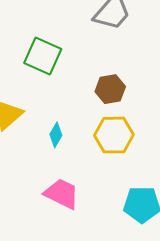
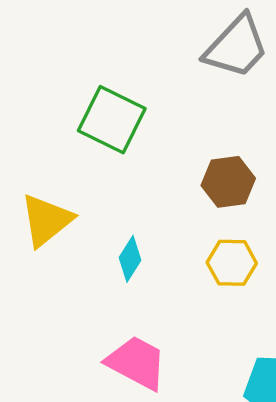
yellow hexagon: (114, 135) -> (232, 263), size x0.7

